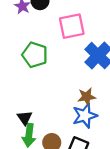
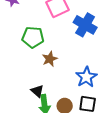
brown star: (87, 97) -> (50, 59), moved

